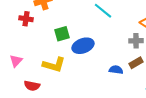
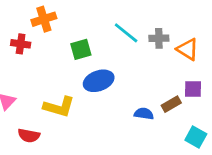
green square: (62, 34) -> (81, 49), moved
gray cross: (136, 41) -> (159, 38), moved

